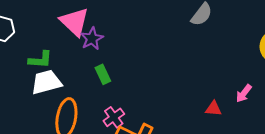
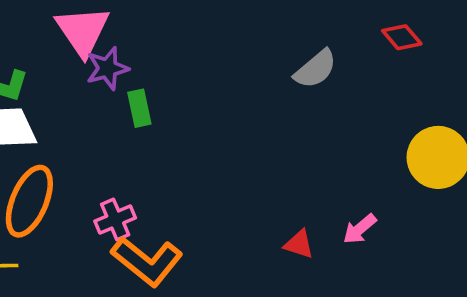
green rectangle: (103, 74) -> (139, 108), moved

